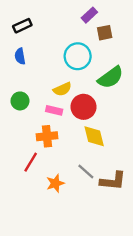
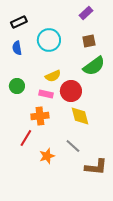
purple rectangle: (89, 15) -> (86, 13), moved
brown square: (105, 33) -> (89, 41), moved
cyan circle: (78, 56) -> (49, 40), moved
brown L-shape: (113, 181) -> (96, 167), moved

